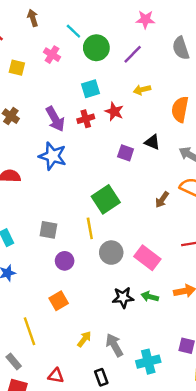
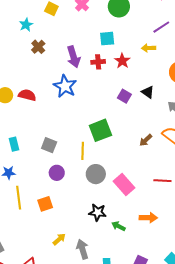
purple line: (133, 54) -> (161, 27), moved
green arrow: (150, 297) -> (118, 226), moved
yellow line: (29, 331) -> (19, 198), moved

